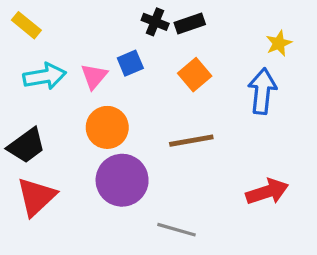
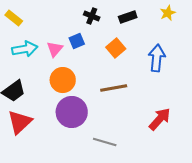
black rectangle: (190, 23) -> (128, 17), moved
yellow star: (279, 43) -> (168, 13), moved
red arrow: (267, 192) -> (160, 119), turned -30

